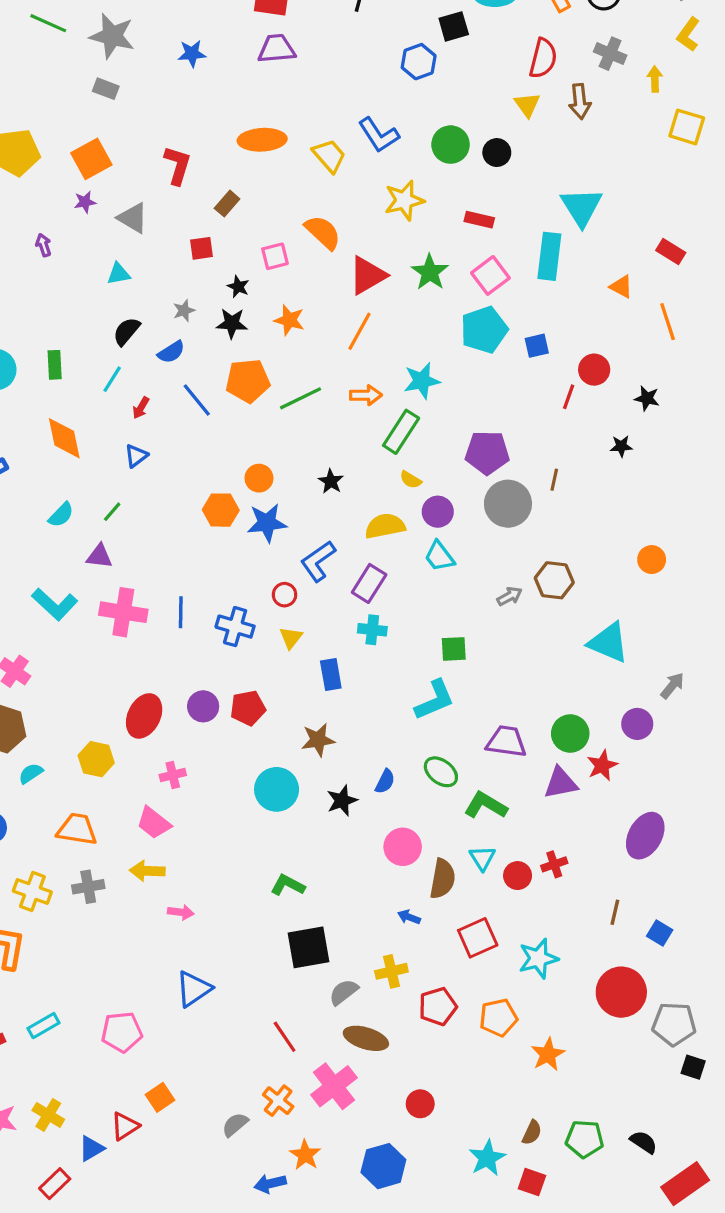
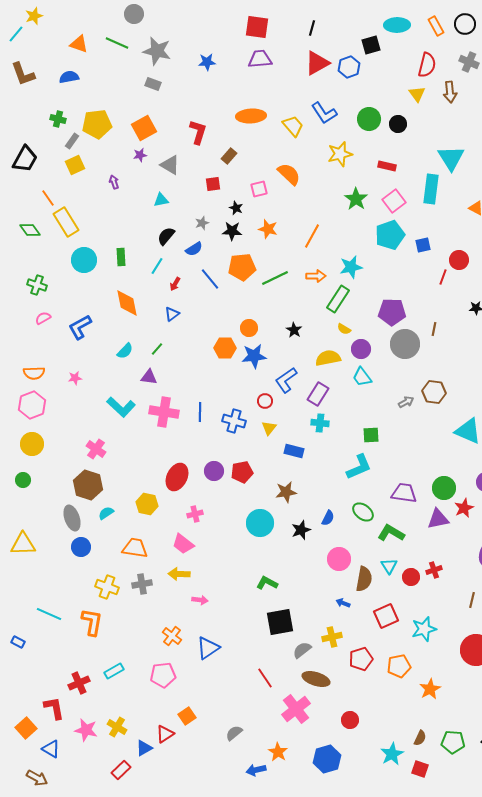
red triangle: (368, 275) -> (317, 63), moved
blue rectangle: (331, 674) -> (294, 451), turned -66
orange cross: (278, 1101) -> (172, 636), moved

